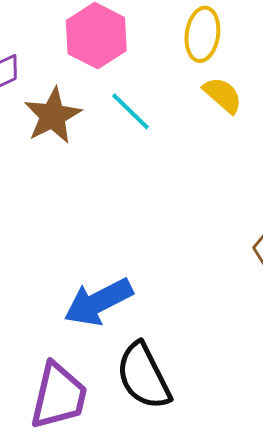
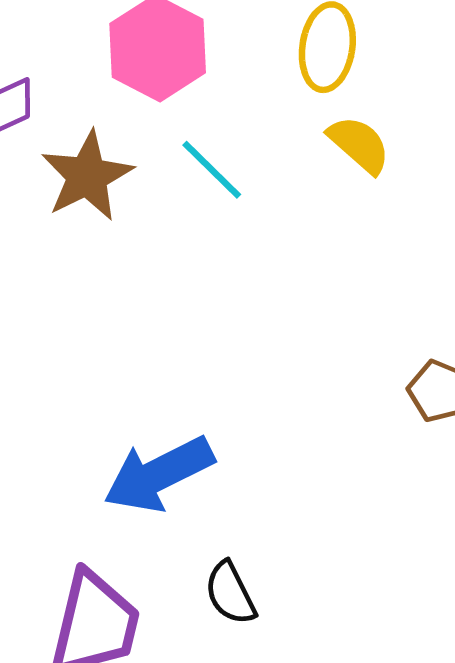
black semicircle: (144, 376) -> (230, 593), size x0.6

